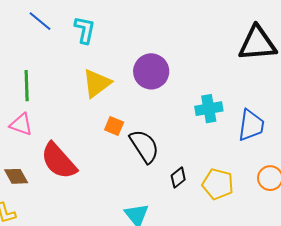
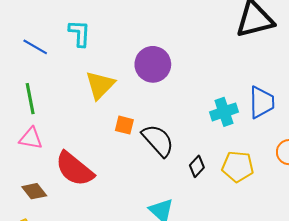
blue line: (40, 21) -> (35, 47), moved
cyan cross: (209, 109) -> (224, 112), moved

